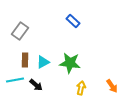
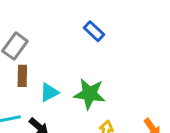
brown rectangle: (25, 60) -> (22, 76), moved

